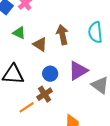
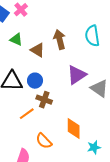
blue circle: (50, 74) -> (35, 81), moved
brown cross: (45, 94) -> (44, 100), turned -35

